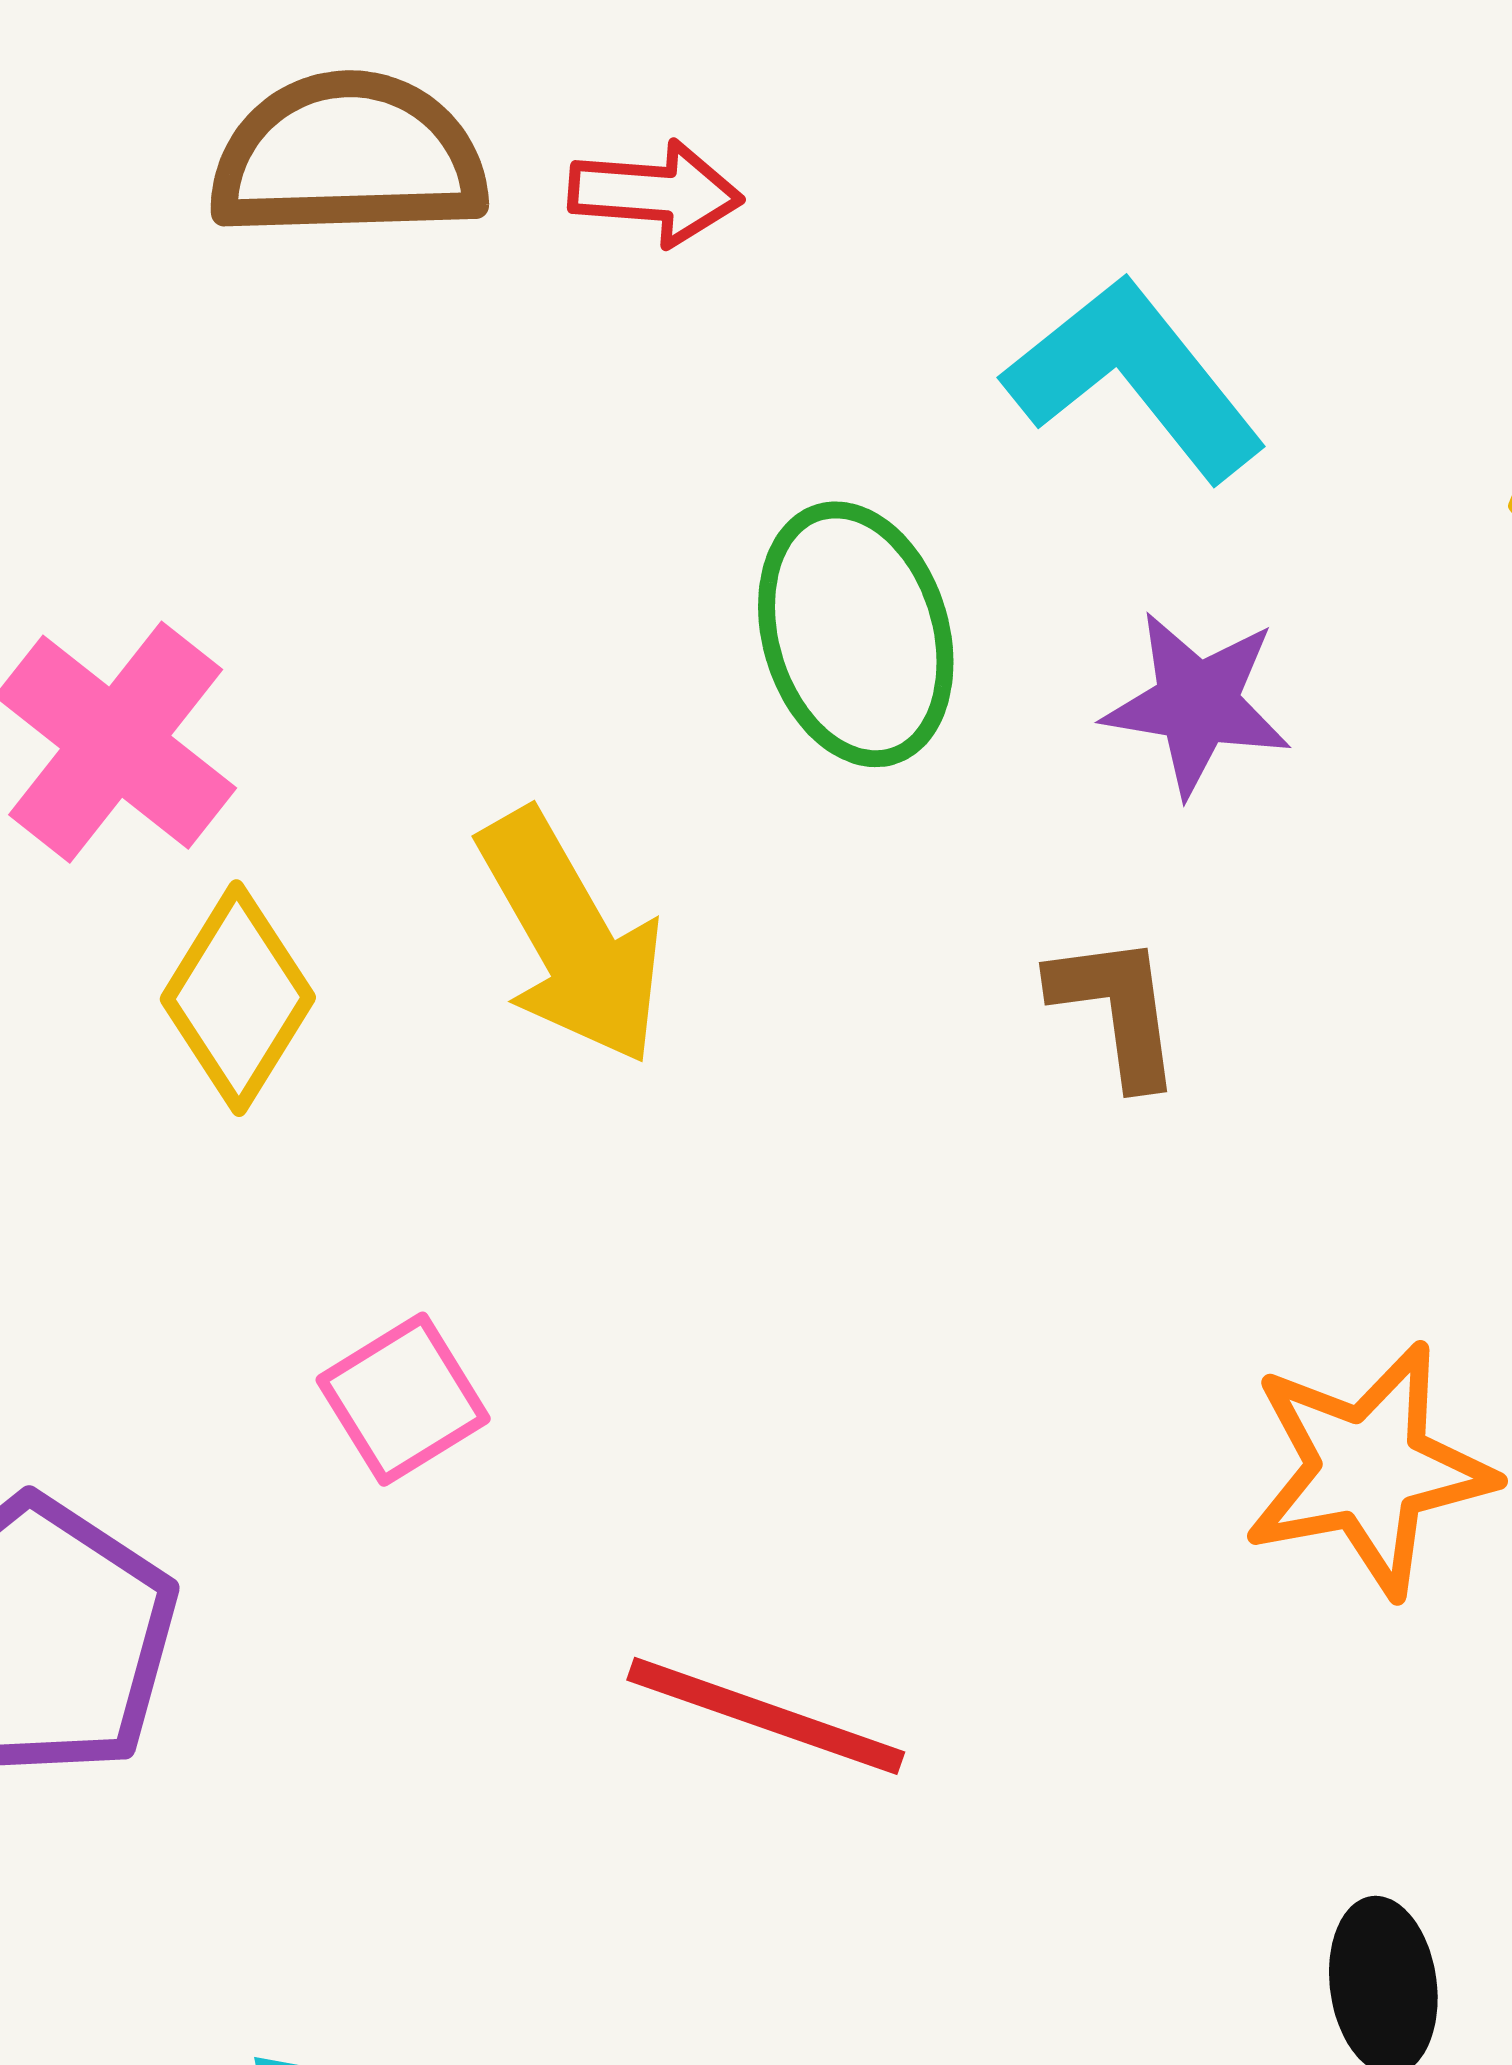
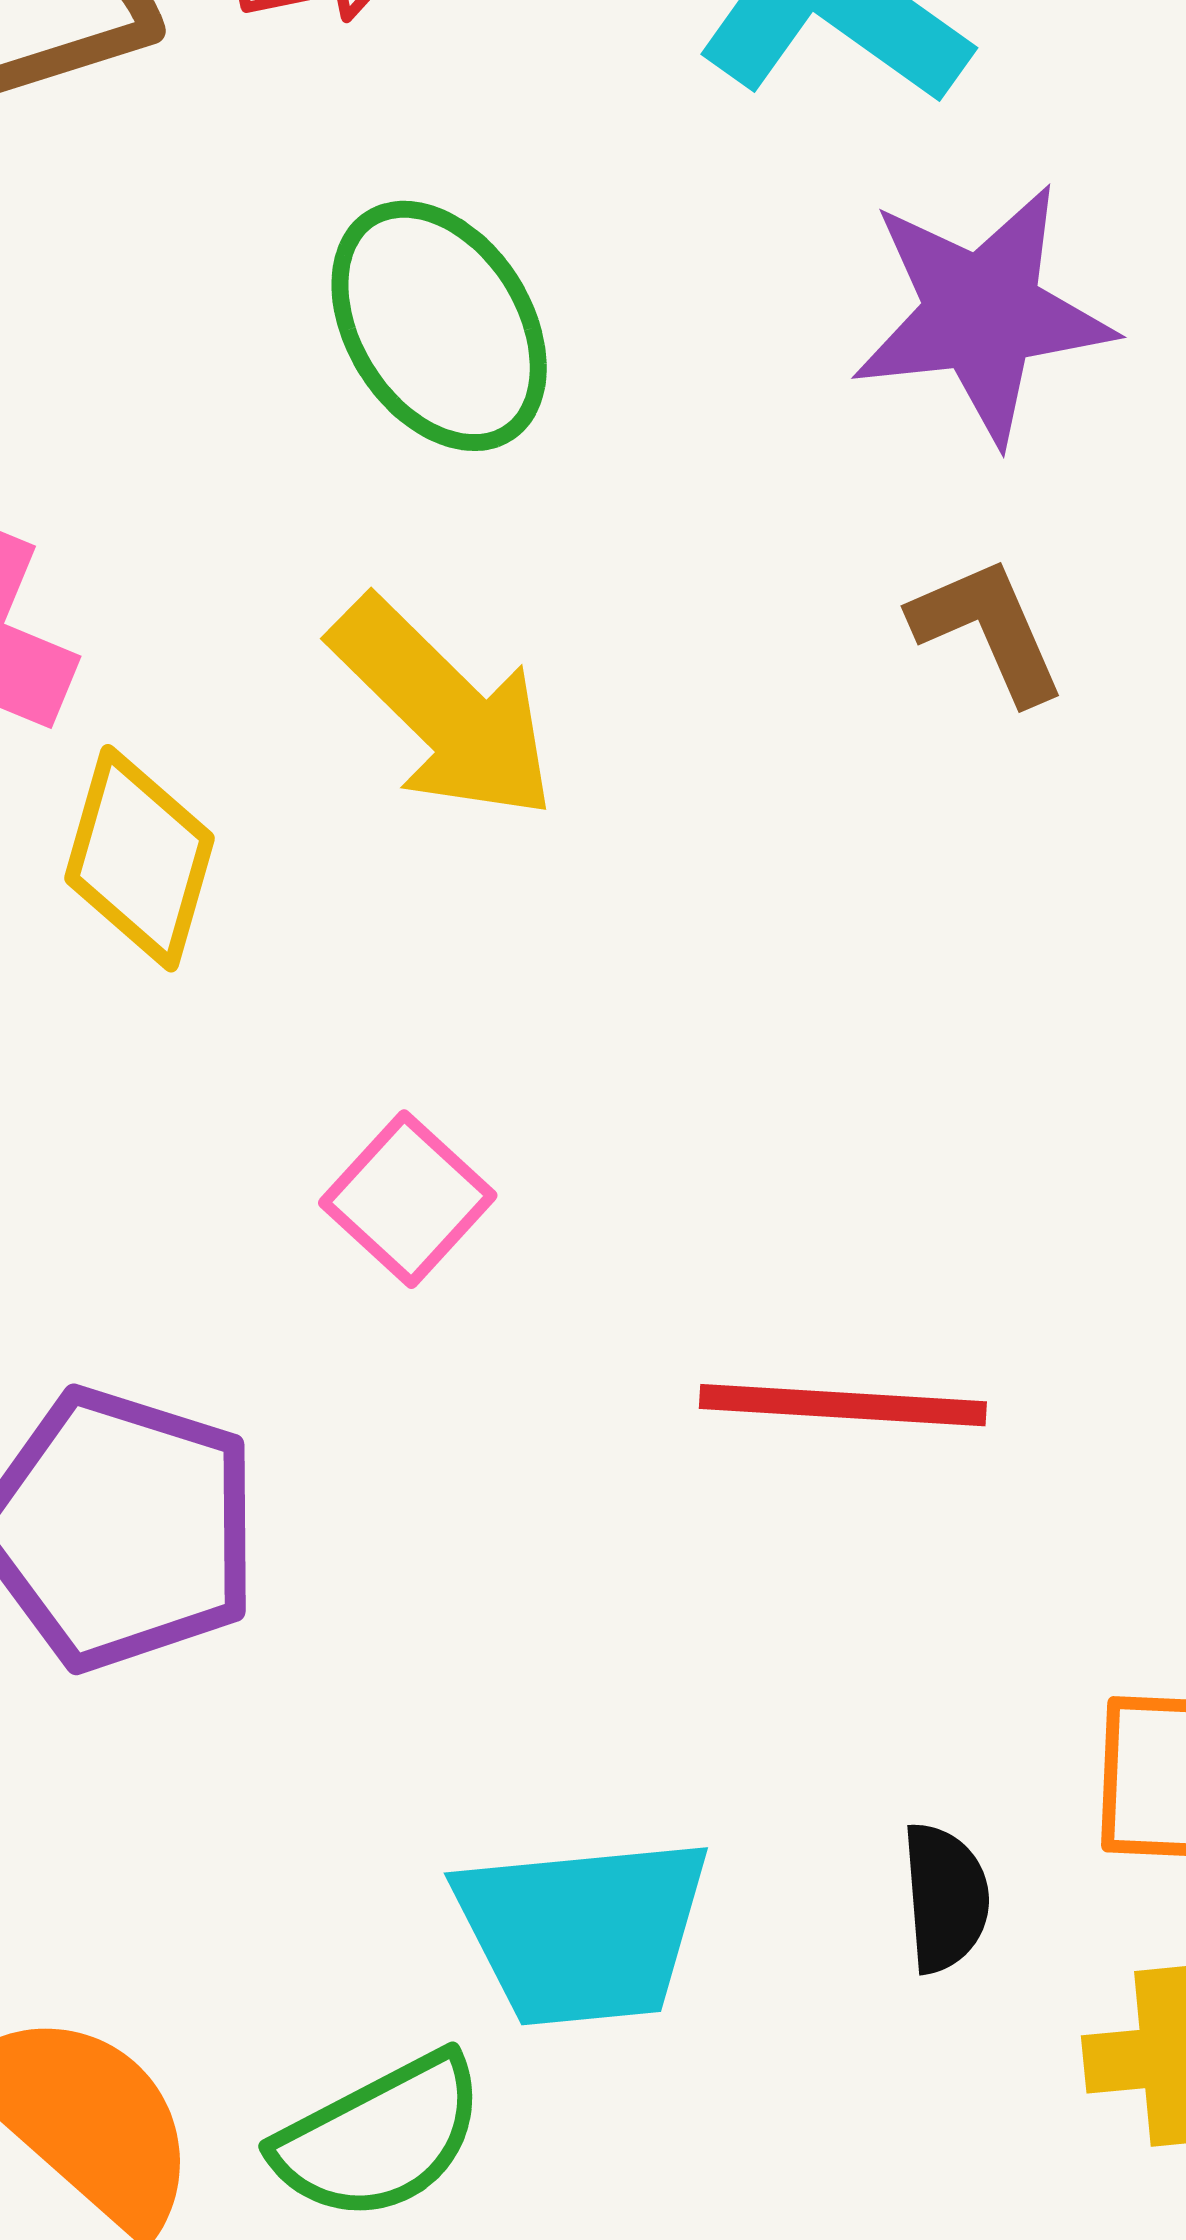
green ellipse: (856, 634) -> (439, 326), moved
purple star: (1197, 703) -> (982, 313), size x1.4

